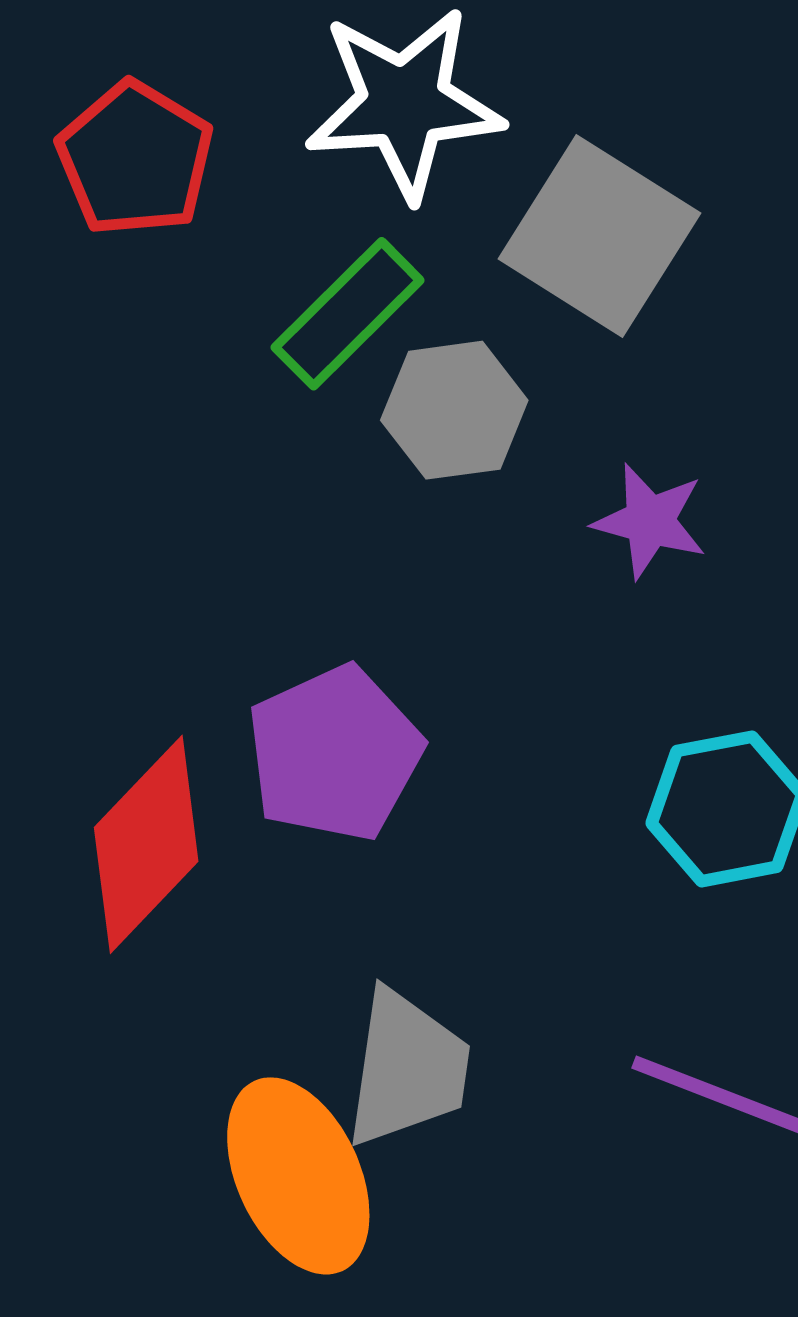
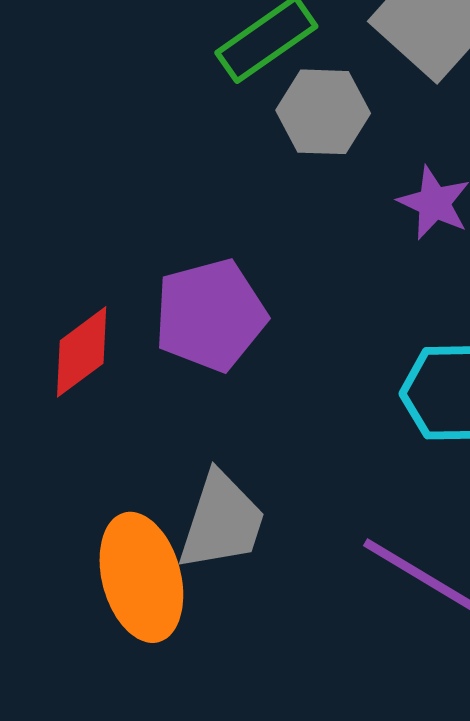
red diamond: (146, 844) -> (82, 352), size x0.7

